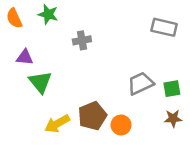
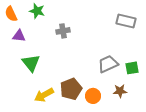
purple triangle: (25, 57) -> (19, 36), moved
brown star: (173, 118) -> (120, 91), moved

